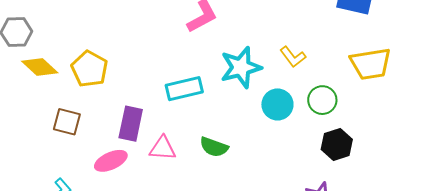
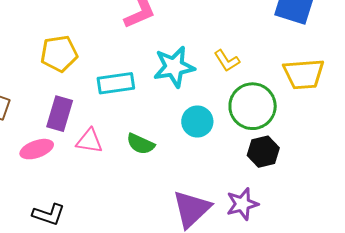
yellow pentagon: (90, 69) -> (59, 54), moved, turned 30
green circle: (322, 100) -> (253, 106), size x1.6
cyan circle: (277, 104) -> (197, 121), moved

